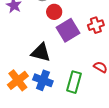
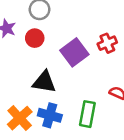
red circle: (54, 12) -> (35, 38), moved

